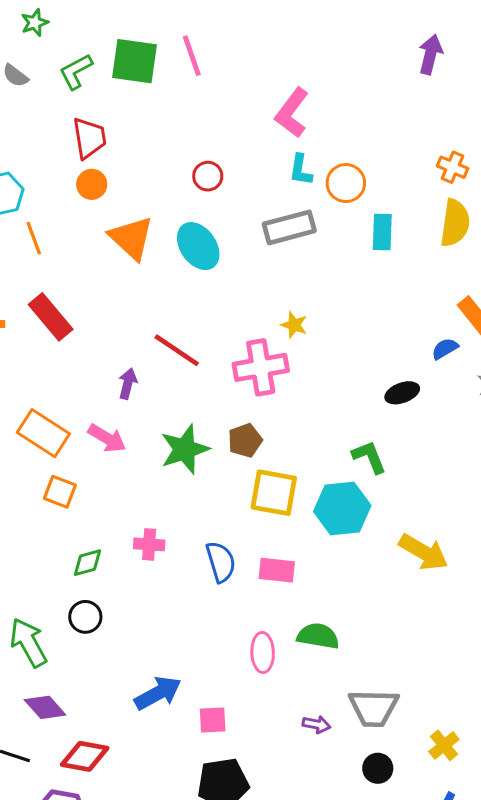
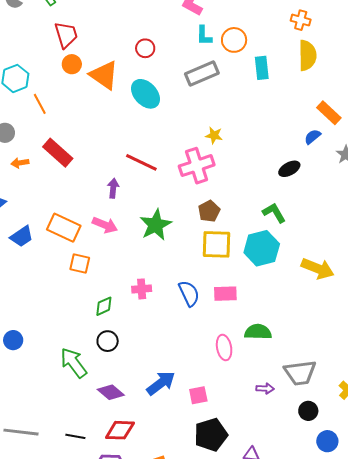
orange triangle: (131, 238) -> (104, 75), moved
brown pentagon: (245, 440) -> (209, 211), moved
purple diamond: (45, 707) -> (111, 392), moved

